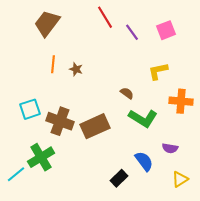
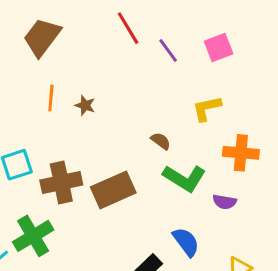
brown cross: (60, 121) -> (61, 183), turned -32
purple semicircle: (170, 148) -> (225, 202), moved

